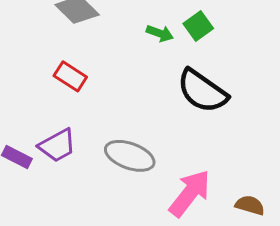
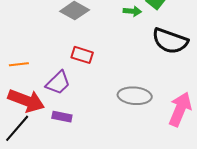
purple trapezoid: (57, 145) -> (58, 83), moved

